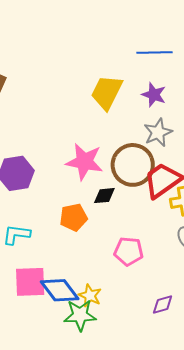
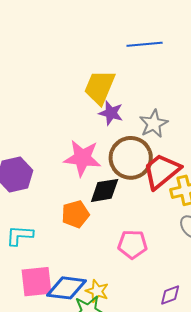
purple star: (154, 95) -> (111, 113), moved
black diamond: (104, 196) -> (105, 190), size x1.4
blue diamond: (60, 290) -> (67, 288), turned -42

